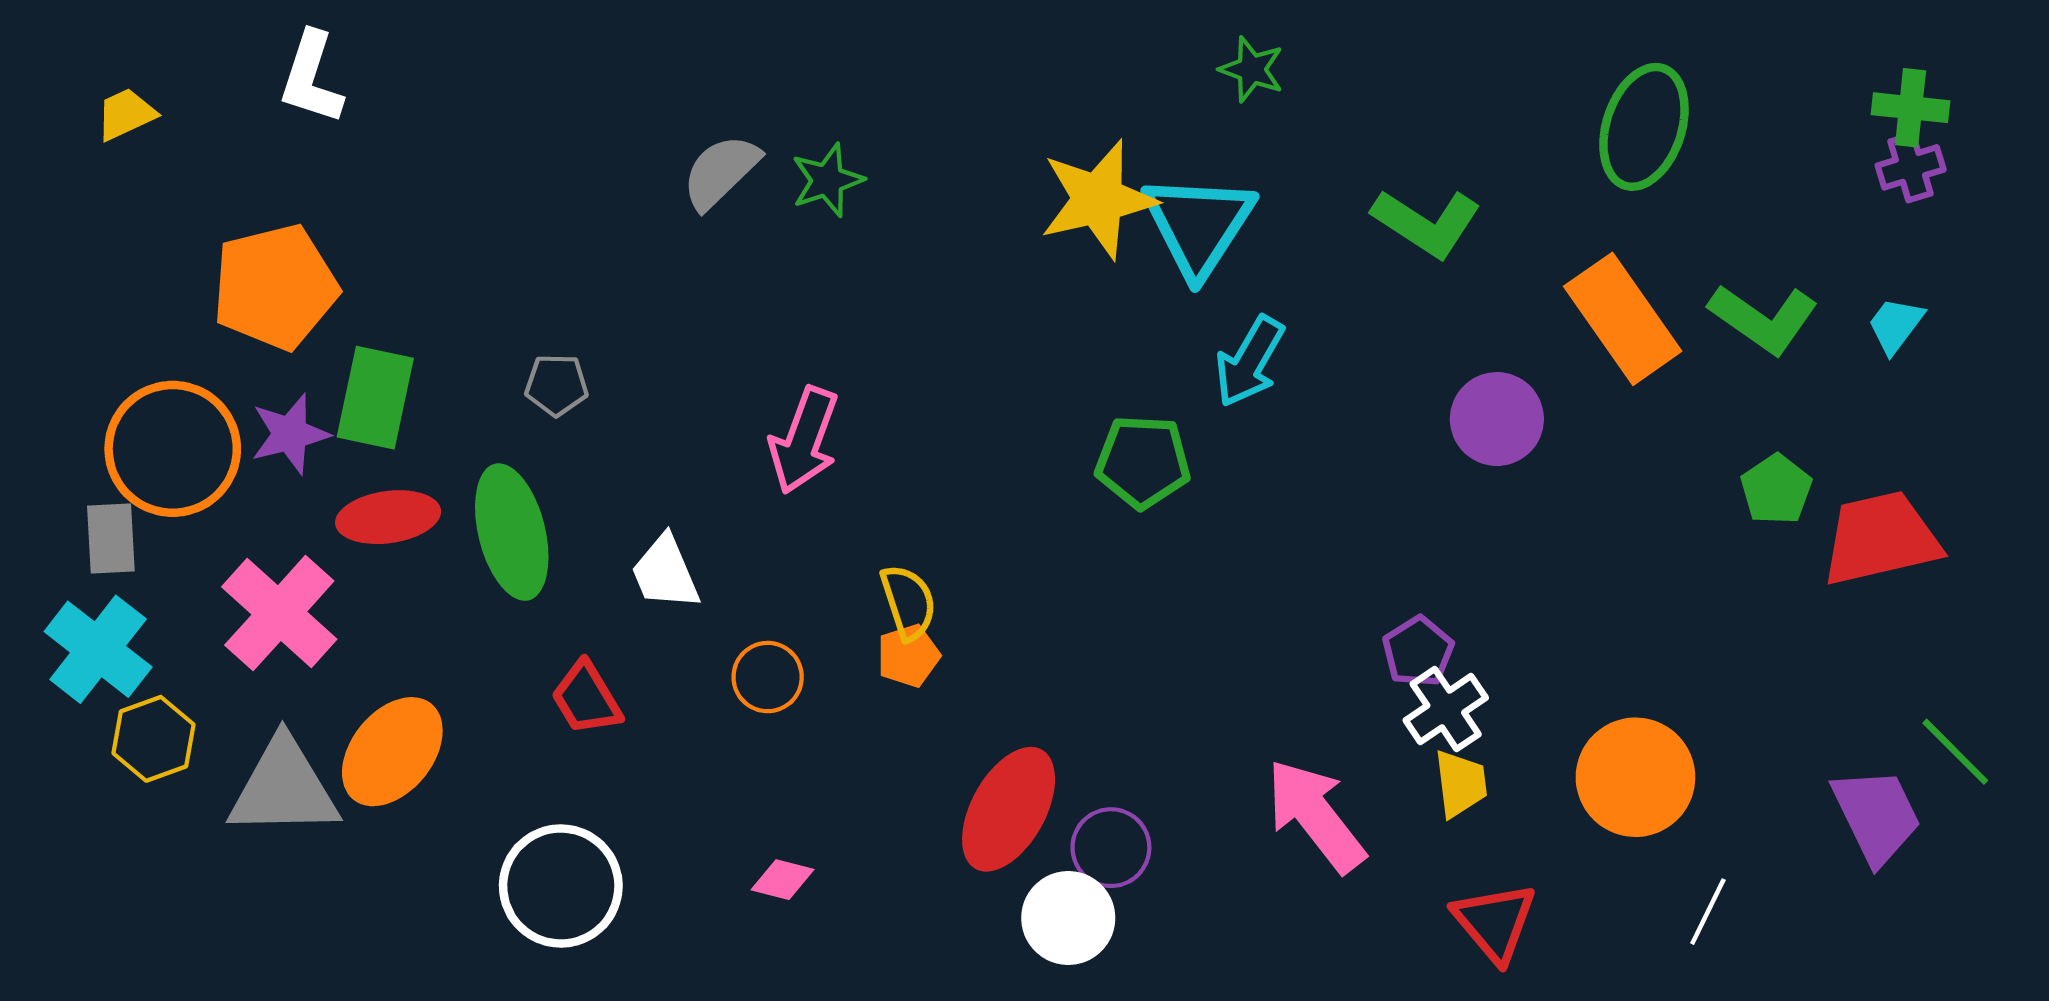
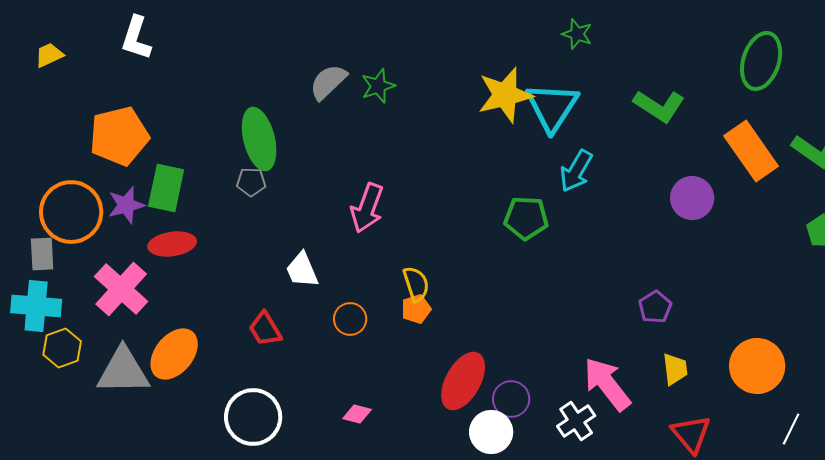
green ellipse: (512, 532) -> (259, 139), moved
cyan cross: (98, 649) -> (36, 306), turned -33
white cross: (1446, 709) -> (576, 421), moved

